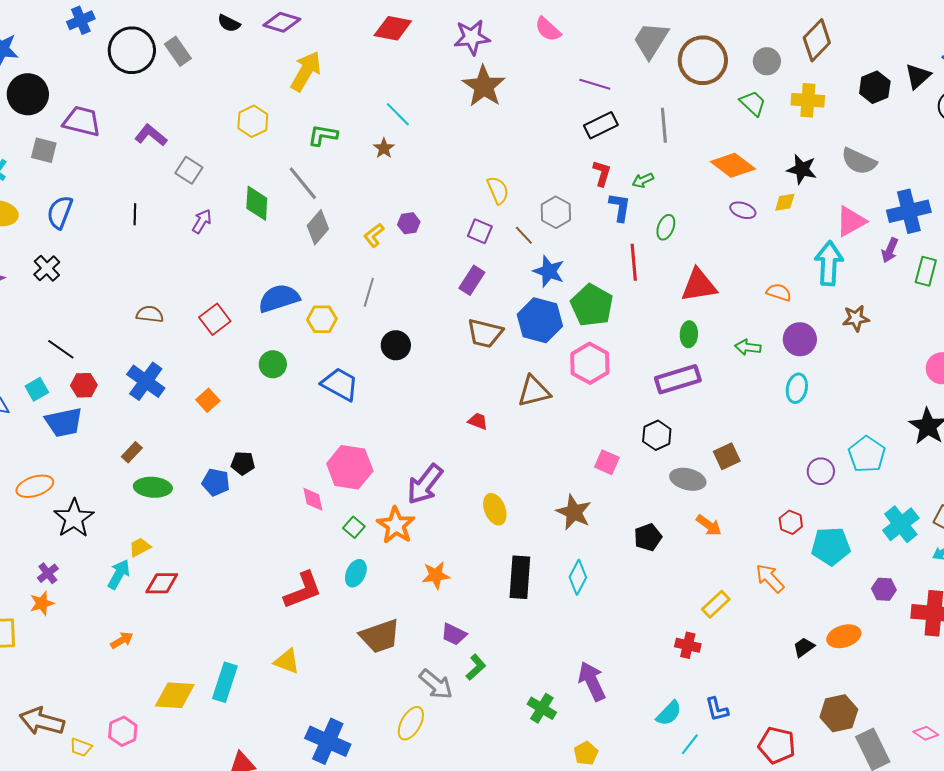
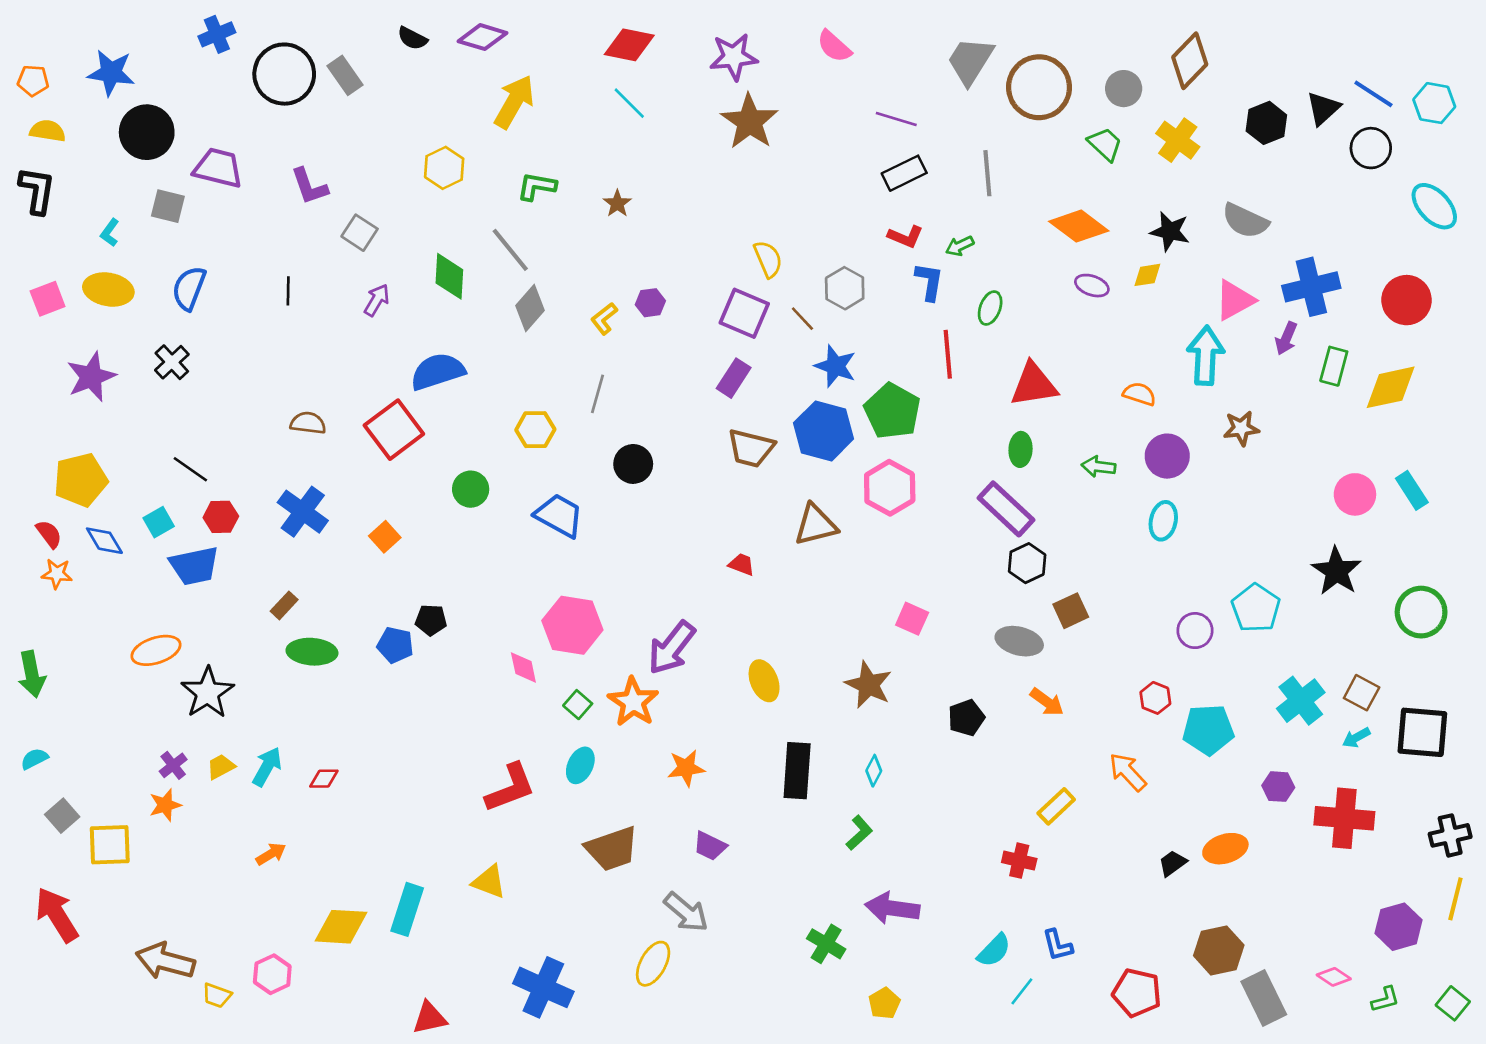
yellow cross: (808, 100) -> (1178, 140), turned 32
cyan line: (398, 114) -> (629, 103), moved
purple L-shape: (151, 135) -> (309, 186), turned -148
red L-shape: (602, 173) -> (906, 237), turned 96
purple square: (480, 231) -> (744, 313), size x1.5
blue semicircle: (279, 298) -> (438, 371), moved
red square: (215, 319) -> (394, 430), size x1.4
purple rectangle: (678, 379) -> (1006, 509), turned 60
black hexagon: (657, 435) -> (1027, 563), moved
yellow trapezoid: (140, 547) -> (221, 767), moved
cyan diamond: (578, 577) -> (874, 771), size x0.7
red diamond: (162, 583) -> (324, 779), size x0.7
green L-shape: (476, 667) -> (859, 833), moved
purple arrow: (592, 681) -> (892, 908), turned -57

